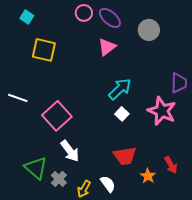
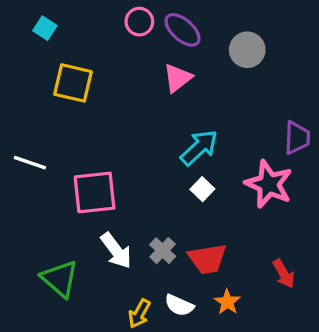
pink square: (57, 116) -> (95, 192), turned 36
orange star: (148, 176) -> (227, 302), moved
gray cross: (59, 179) -> (163, 251), moved
white semicircle: (108, 184) -> (179, 305), turned 150

